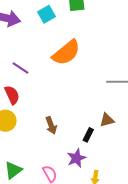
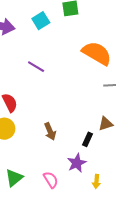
orange semicircle: (66, 53) -> (97, 53), moved, turned -108
purple line: (21, 68) -> (36, 67), moved

